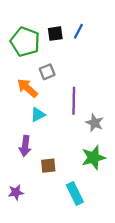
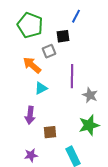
black square: (55, 34) -> (63, 36), moved
purple star: (16, 192) -> (31, 155), moved

